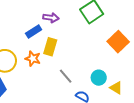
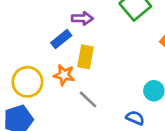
gray line: (66, 76) -> (88, 99), moved

